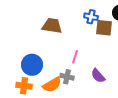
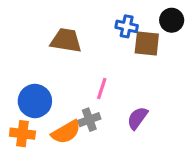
purple semicircle: (98, 76) -> (137, 118), turned 77
gray cross: (67, 77) -> (89, 120), turned -32

